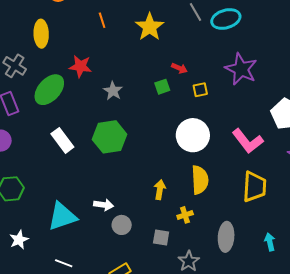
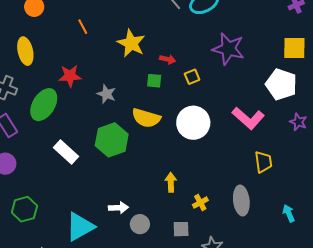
yellow star: (150, 27) -> (131, 43), moved
green square: (162, 87) -> (154, 81), turned 35
yellow semicircle: (200, 180) -> (146, 118), moved, turned 120
yellow trapezoid: (254, 187) -> (263, 162), size x0.7
gray ellipse: (226, 237) -> (241, 200), moved

